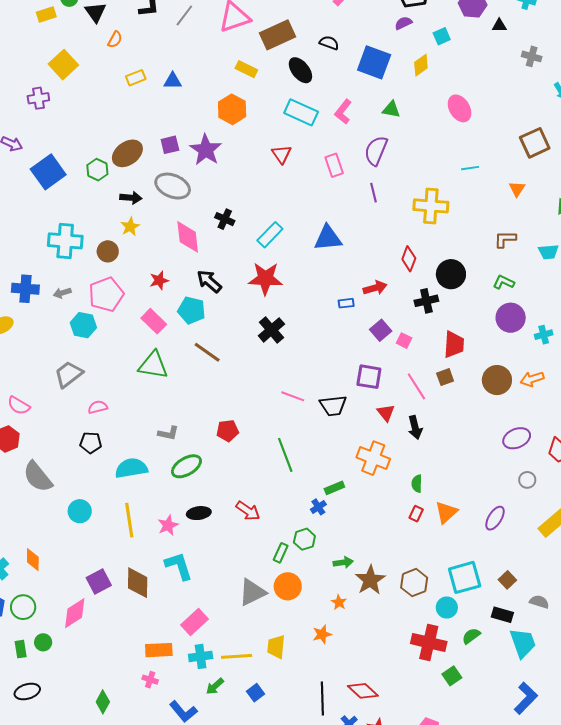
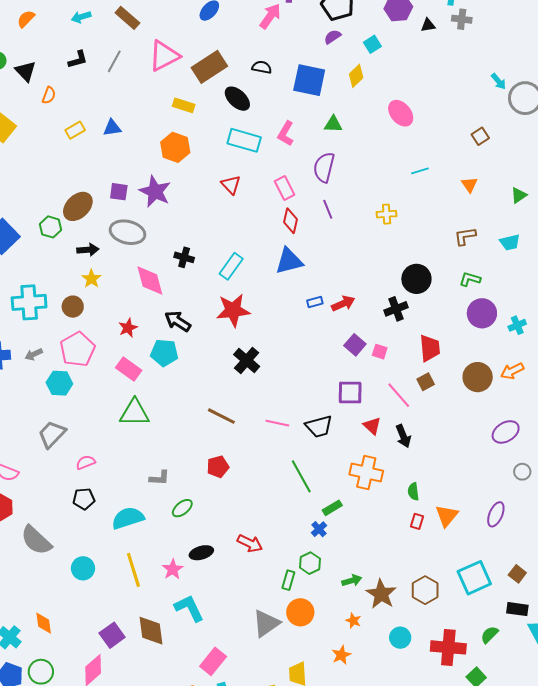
gray cross: (532, 56) -> (462, 19), moved
brown square: (535, 143) -> (480, 136), size x0.6
purple square: (170, 145) -> (119, 192), turned 30
yellow cross: (431, 206) -> (387, 214), size x0.6
red diamond: (409, 259) -> (291, 221), moved
blue rectangle: (346, 303) -> (315, 302), moved
brown line: (207, 352) -> (221, 416), moved
green line: (285, 455) -> (301, 476), moved
green ellipse: (186, 466) -> (182, 508), size x0.7
cyan circle: (447, 608) -> (400, 638), moved

